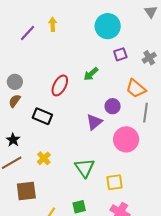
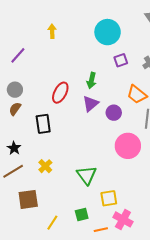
purple line: (28, 33) -> (18, 55), moved
green arrow: (91, 74) -> (91, 80), turned -35
black rectangle: (42, 116) -> (43, 124), turned 60
purple triangle: (94, 122) -> (91, 104), moved
yellow square: (114, 182) -> (109, 198), moved

